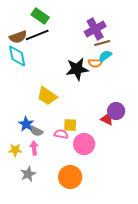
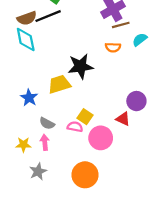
cyan semicircle: (105, 56) -> (140, 40), moved
black star: (77, 69) -> (81, 66), moved
yellow trapezoid: (47, 96) -> (59, 84), turned 130
red triangle: (107, 119) -> (123, 119), moved
blue star: (26, 124) -> (29, 98), moved
yellow square: (70, 125) -> (85, 117), turned 32

